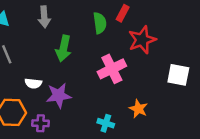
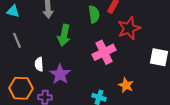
white semicircle: (33, 83) -> (39, 64), turned 80
purple star: (59, 95) -> (60, 74), turned -30

